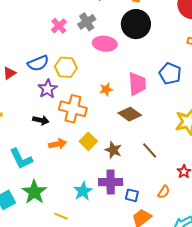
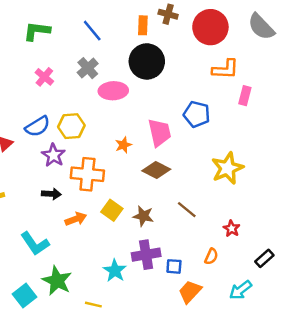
pink cross: (59, 26) -> (44, 77), moved

